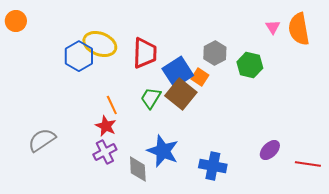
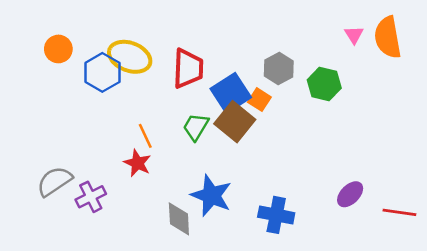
orange circle: (16, 21) -> (58, 49), moved
purple cross: (105, 152) -> (91, 197), moved

